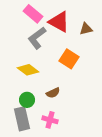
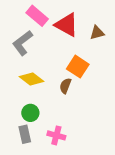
gray L-shape: (37, 38) -> (23, 43), moved
brown semicircle: (53, 93) -> (65, 86), moved, turned 136
gray rectangle: (22, 119) -> (25, 134), size x0.7

